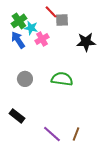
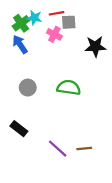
red line: (51, 12) -> (57, 13), turned -56
cyan star: (31, 28) -> (34, 18), moved
pink cross: (42, 39) -> (54, 34), moved, turned -32
brown line: (76, 134) -> (84, 149), turned 64

